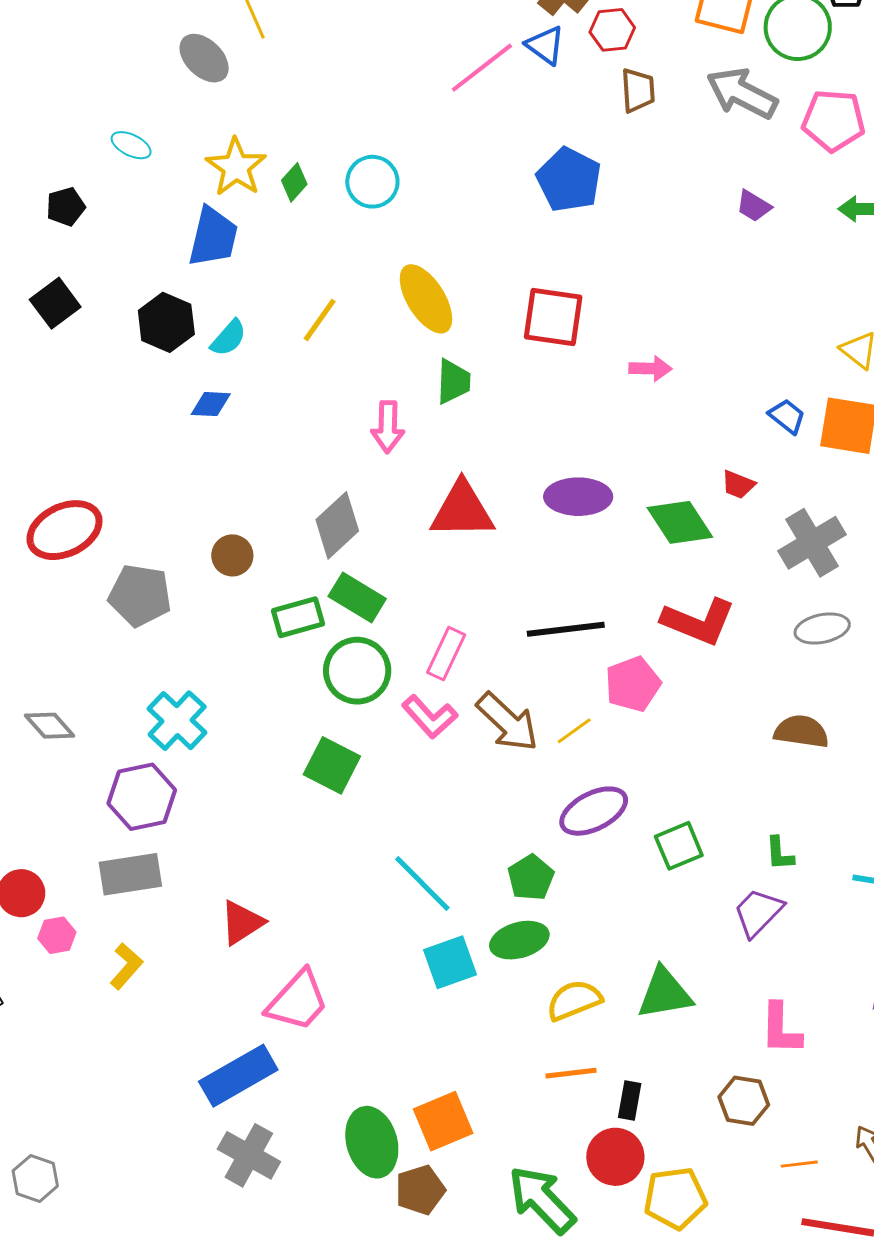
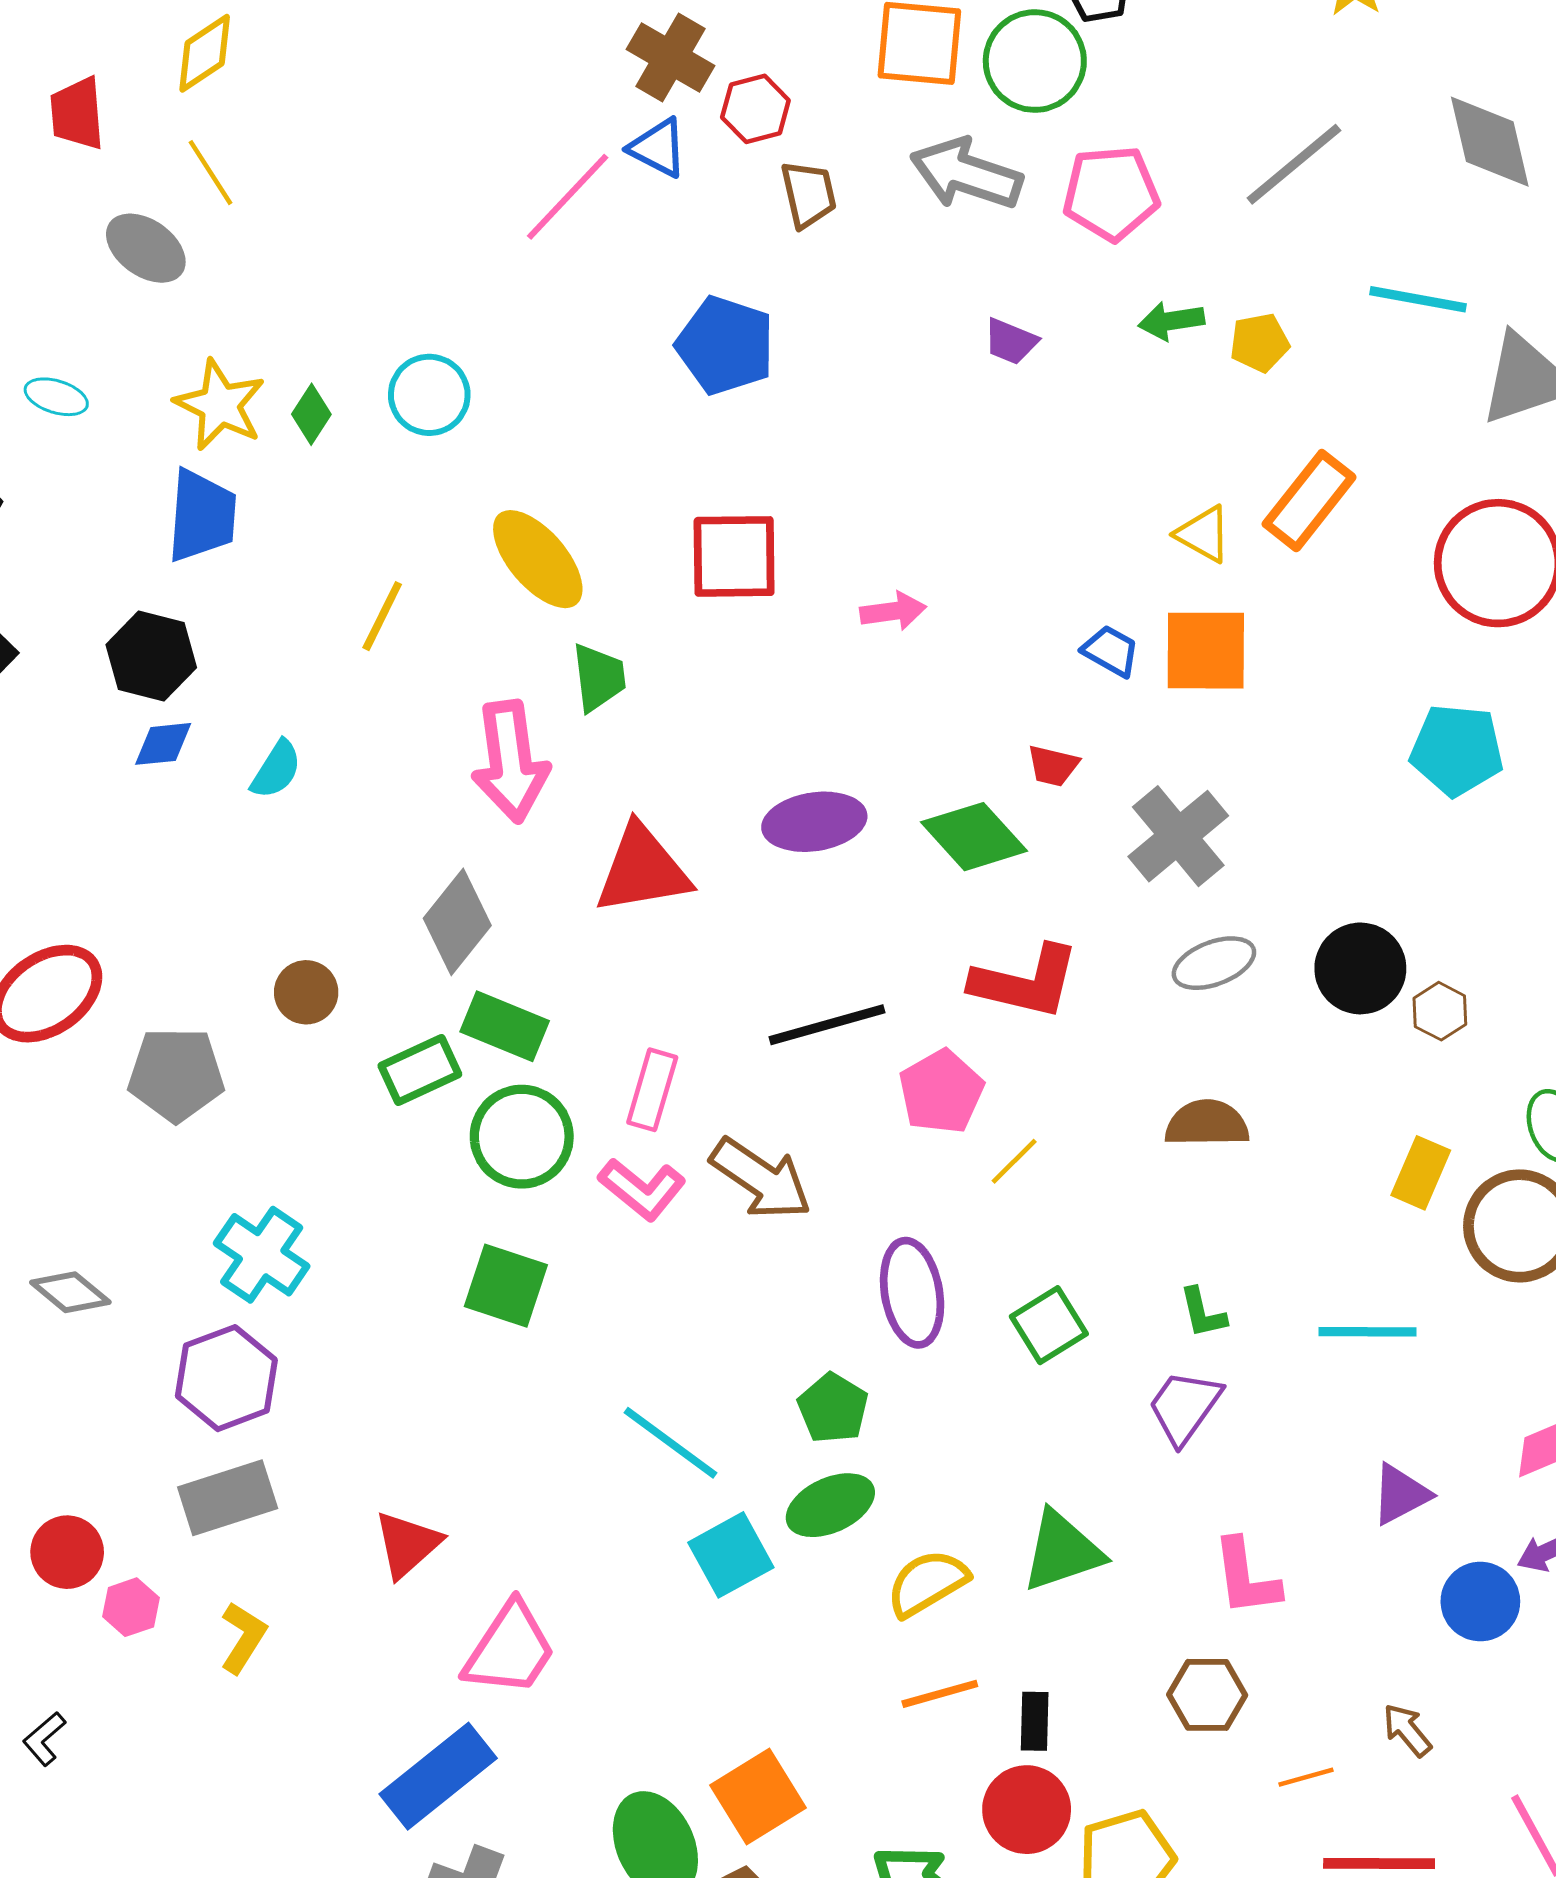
cyan semicircle: (228, 338) -> (276, 770), moved
blue diamond: (211, 404) -> (163, 744), moved
pink arrow: (388, 427) -> (510, 761), size x1.5
yellow line: (574, 731) -> (1014, 1161), moved
purple ellipse: (594, 811) -> (912, 1293), turned -64

